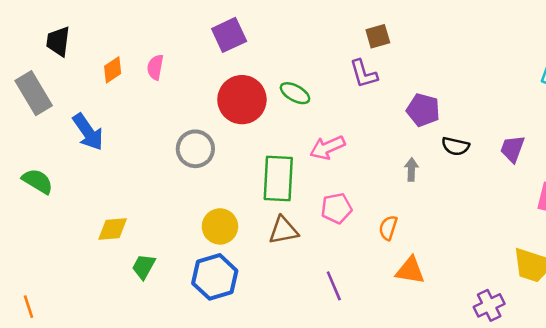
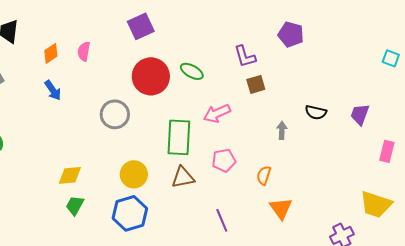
brown square: (378, 36) -> (256, 84), moved
purple pentagon: (423, 110) -> (291, 34), moved
blue arrow: (88, 132) -> (53, 90), moved, size x0.7
yellow diamond: (113, 229) -> (70, 175), moved
orange triangle: (410, 270) -> (281, 208), turned 45

